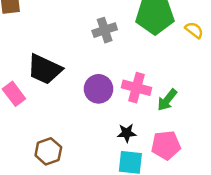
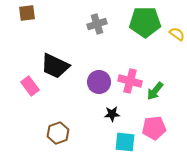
gray cross: (105, 30) -> (97, 24), moved
black star: (127, 133) -> (112, 114), moved

